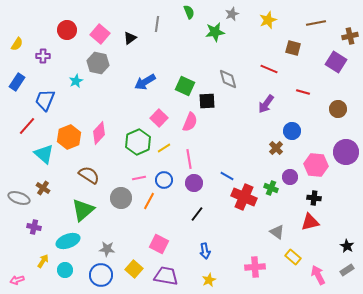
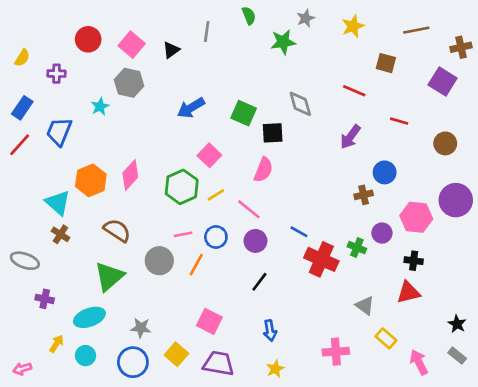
pink semicircle: (190, 122) -> (263, 170), moved
red line: (27, 126) -> (20, 145), moved
brown cross: (276, 148) -> (364, 195), turned 32
pink line: (189, 159) -> (249, 209), turned -42
brown cross: (43, 188) -> (60, 234), moved
gray rectangle: (347, 270) -> (457, 356), turned 72

